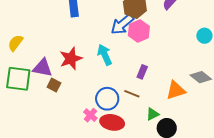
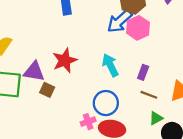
cyan arrow: (105, 55) -> (110, 65), moved
brown line: (132, 94) -> (149, 95), moved
pink cross: (90, 115) -> (88, 122), turned 32

